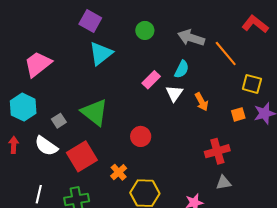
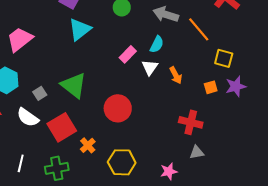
red circle: (141, 136) -> (118, 108), size x1.4
red cross: (217, 151) -> (191, 122), turned 30
orange cross: (119, 172) -> (88, 145), moved

